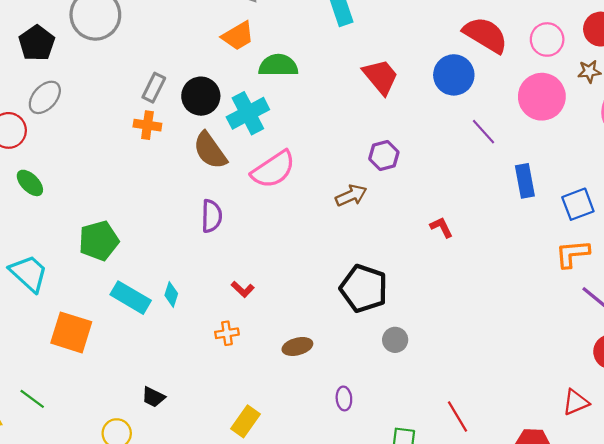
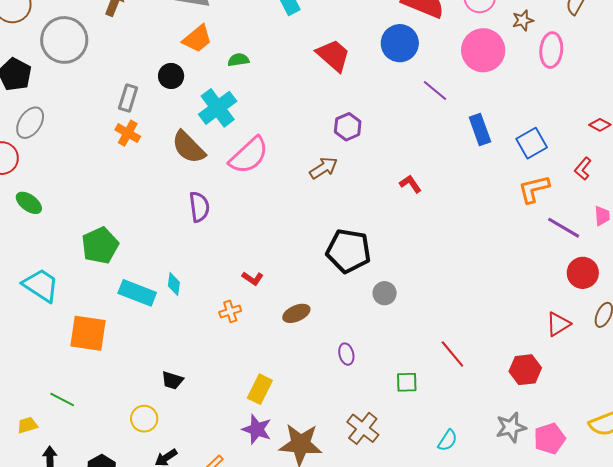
green semicircle: (278, 65) -> (238, 60), size x0.6
black circle: (201, 96) -> (171, 76), moved, size x0.7
orange cross: (147, 125) -> (128, 133), turned 30
red L-shape: (243, 289) -> (253, 278), moved

